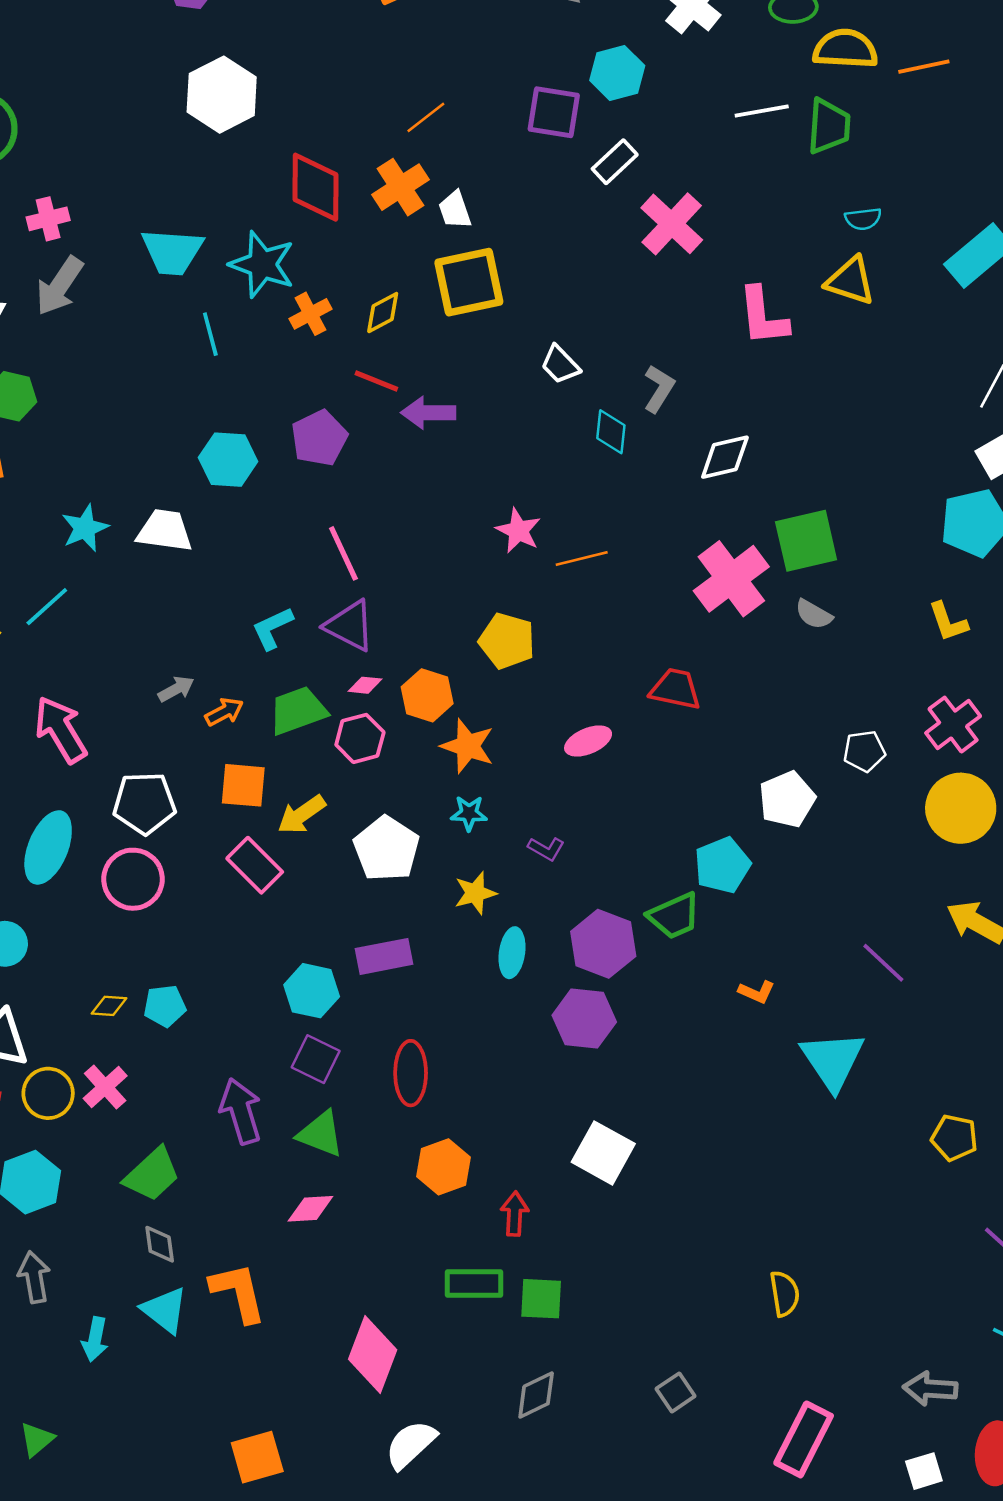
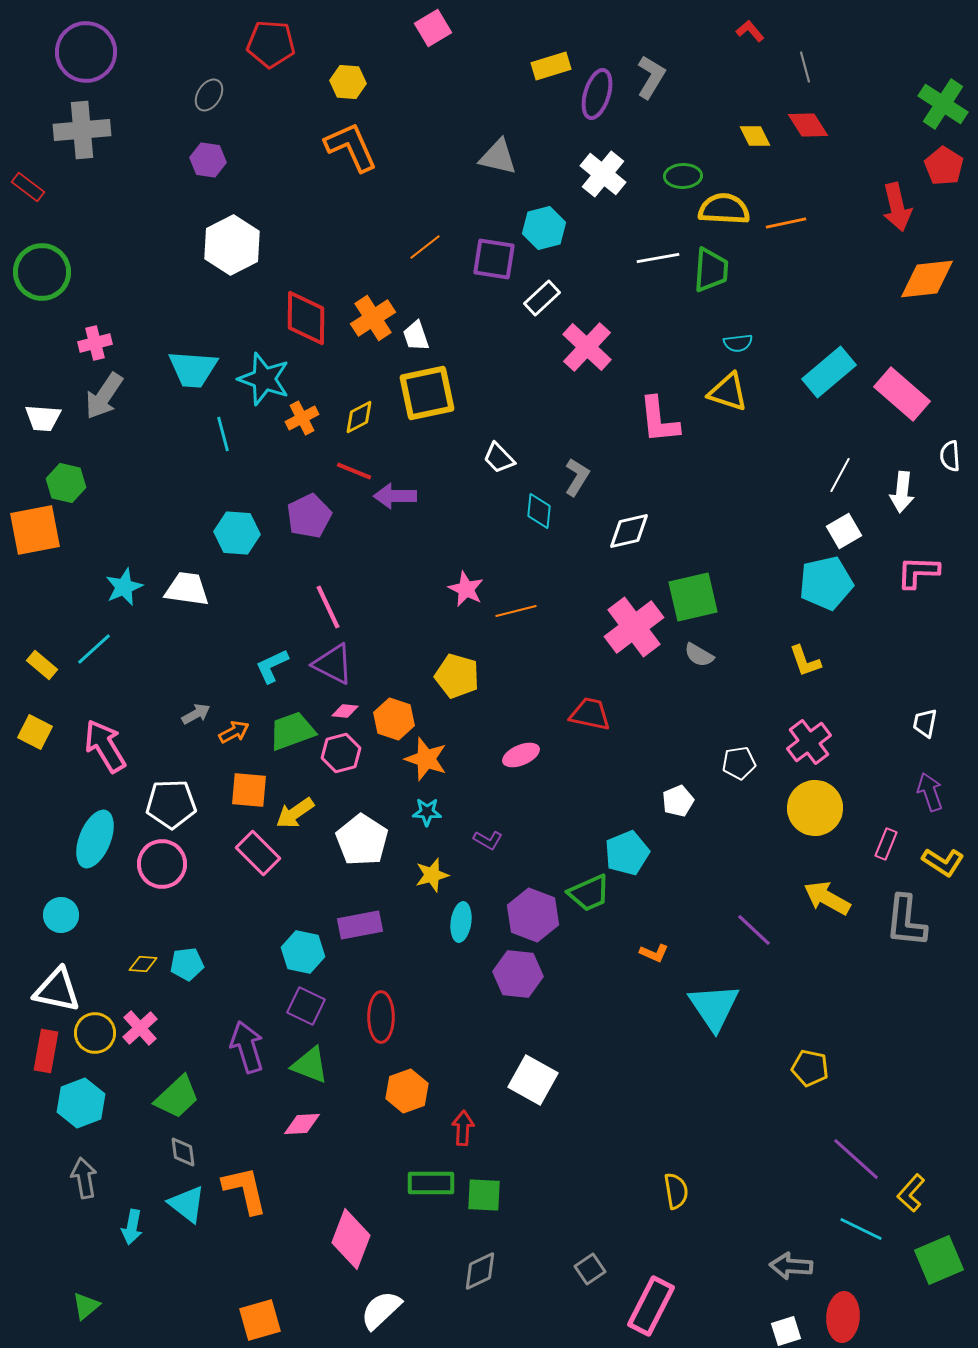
orange line: (426, 117) -> (425, 247), moved
white pentagon: (787, 799) -> (678, 801), size x0.7
pink rectangle: (804, 1439) -> (651, 1306), moved

